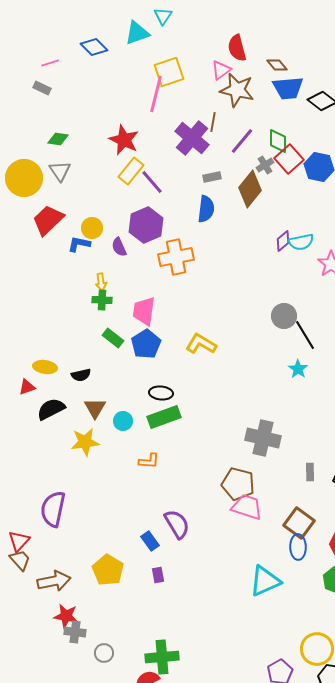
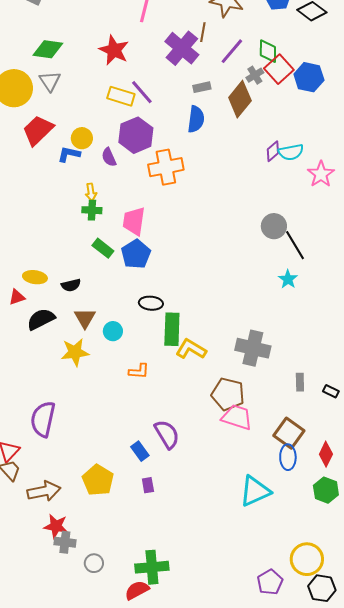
green diamond: (58, 139) -> (48, 49), size x1.4
yellow rectangle: (131, 171) -> (121, 96), moved, turned 68
yellow L-shape: (201, 344) -> (191, 349), moved
green rectangle: (164, 417) -> (172, 329), moved, turned -68

